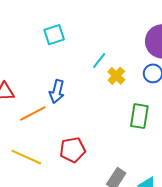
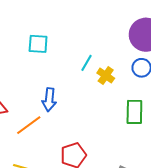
cyan square: (54, 35) -> (38, 44), turned 30

